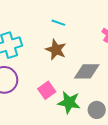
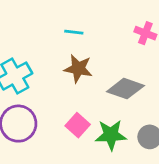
gray diamond: (87, 71) -> (125, 89), turned 32

